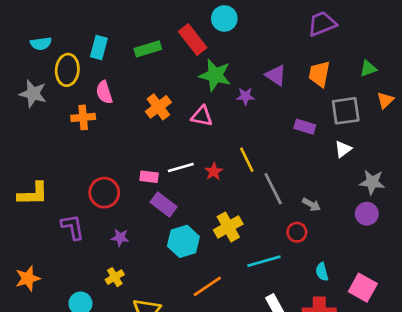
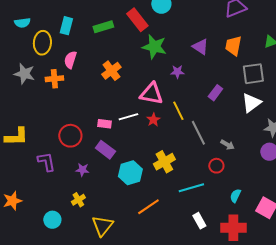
pink semicircle: (104, 92) -> (70, 60), turned 36
gray star: (33, 94) -> (24, 74), moved
purple star: (245, 96) -> (177, 72), moved
pink triangle: (202, 116) -> (151, 94), moved, size x1.4
purple rectangle: (305, 127) -> (215, 93), moved, turned -70
white triangle: (343, 149) -> (251, 103), size x1.5
purple rectangle: (164, 205) -> (105, 150), moved
cyan semicircle: (322, 272) -> (235, 196), turned 40

